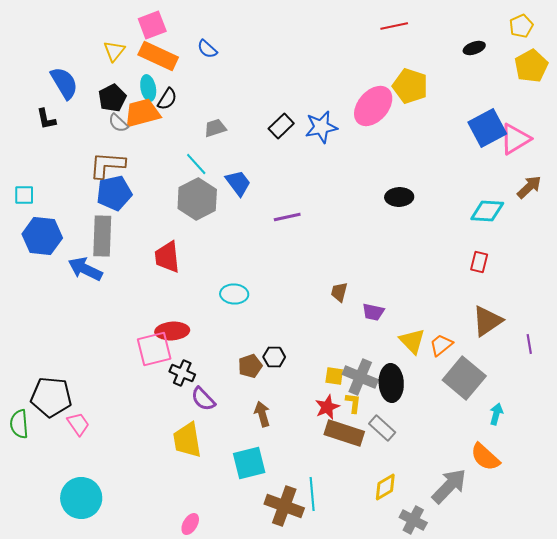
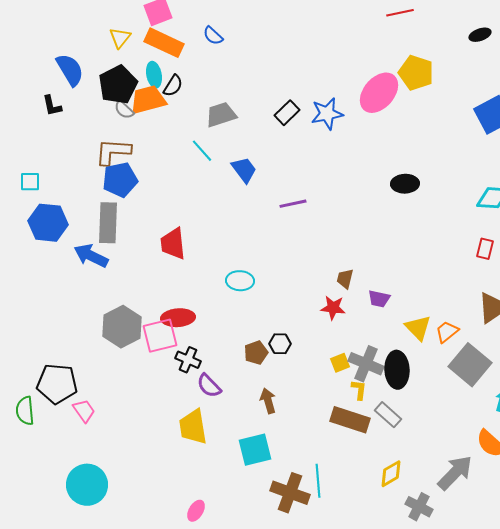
black pentagon: (112, 98) -> (118, 85), size x1.4
gray trapezoid: (215, 128) -> (221, 115), size x1.4
gray hexagon: (197, 199) -> (122, 327), moved
yellow square: (334, 376) -> (340, 363), turned -30
red star: (327, 407) -> (333, 308), moved, turned 30

